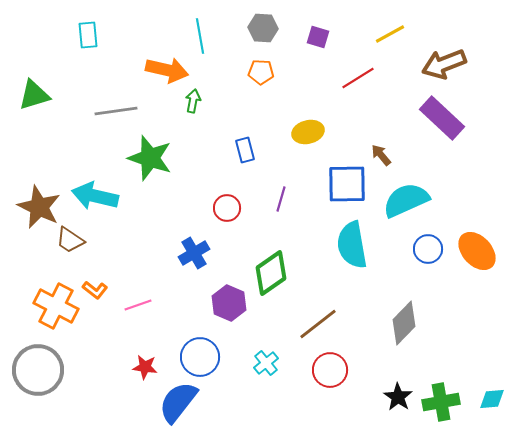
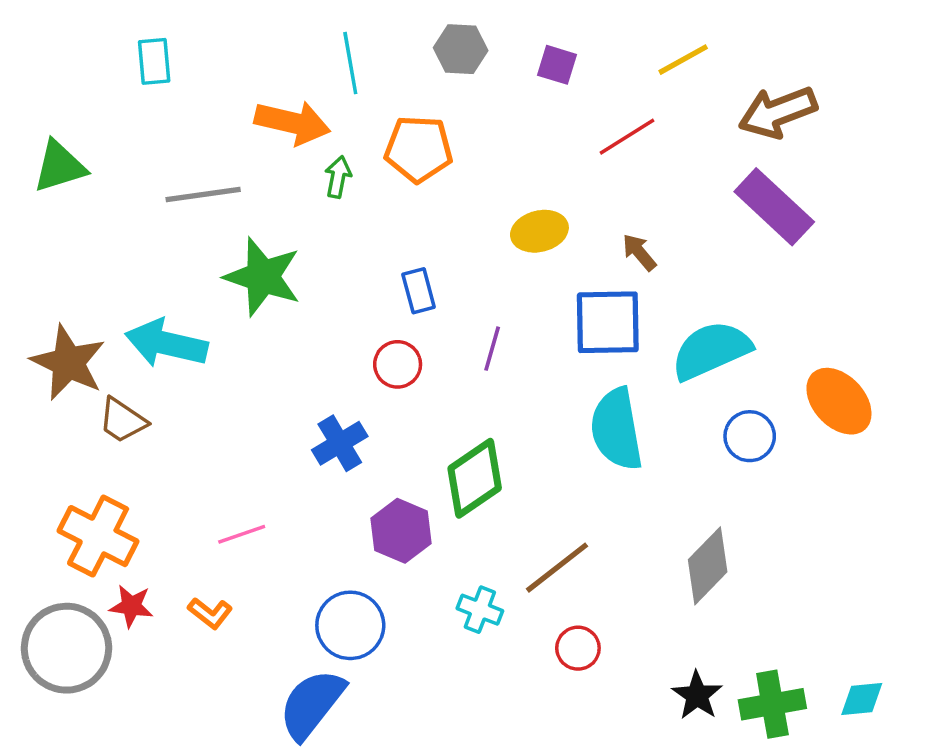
orange pentagon: (261, 72) -> (419, 149), moved, size x1.5
blue rectangle: (245, 150) -> (419, 291), moved
brown arrow: (381, 155) -> (639, 252), moved
orange ellipse: (477, 251) -> (839, 401), moved
orange L-shape: (95, 290) -> (210, 613), moved
cyan cross: (266, 363) -> (480, 610), moved, turned -30
red star: (145, 367) -> (131, 606), moved
red circle: (330, 370) -> (578, 648), size x0.7

